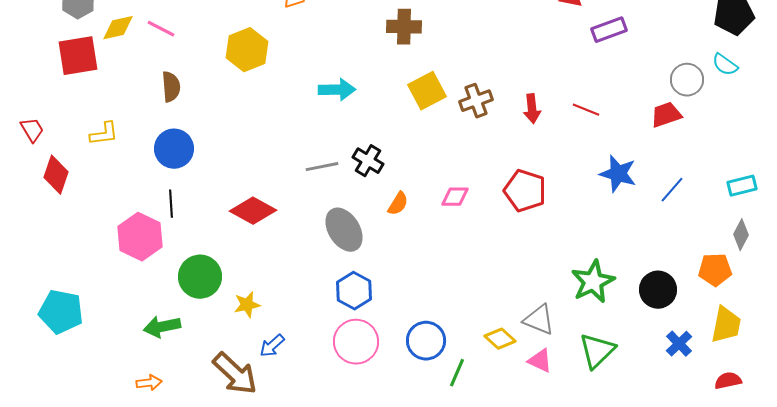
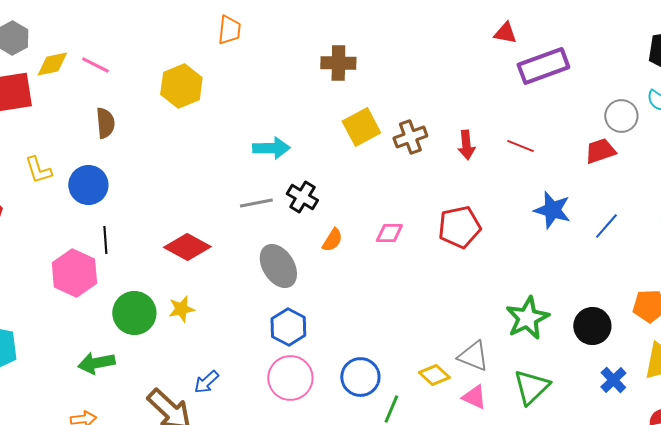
purple rectangle: (609, 30) -> (543, 66), size x1.4
cyan arrow: (337, 90) -> (271, 148), moved
yellow L-shape: (104, 134) -> (38, 170), turned 80
blue circle: (174, 149) -> (88, 185), moved
red pentagon: (525, 191) -> (459, 227), turned -30
yellow star: (247, 305) -> (181, 309), moved

